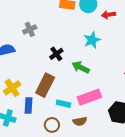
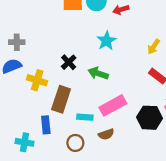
gray cross: (30, 29) -> (17, 42), moved, turned 32
yellow cross: (12, 88) -> (37, 80), moved, turned -30

